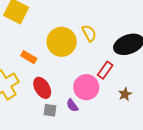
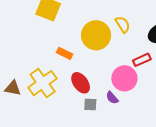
red rectangle: (105, 70) -> (142, 60), turned 36

